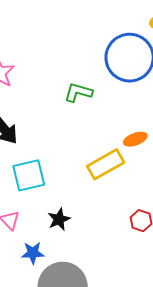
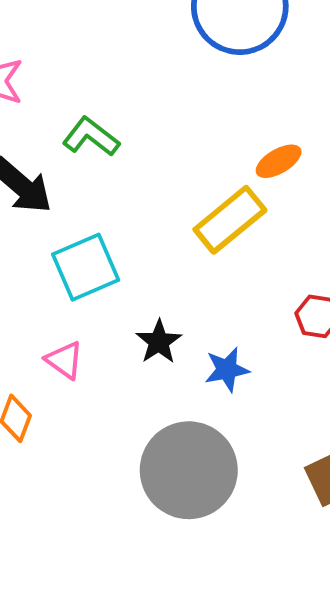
green L-shape: (78, 92) -> (91, 137), moved, turned 32
blue star: (33, 253) -> (227, 370), moved

